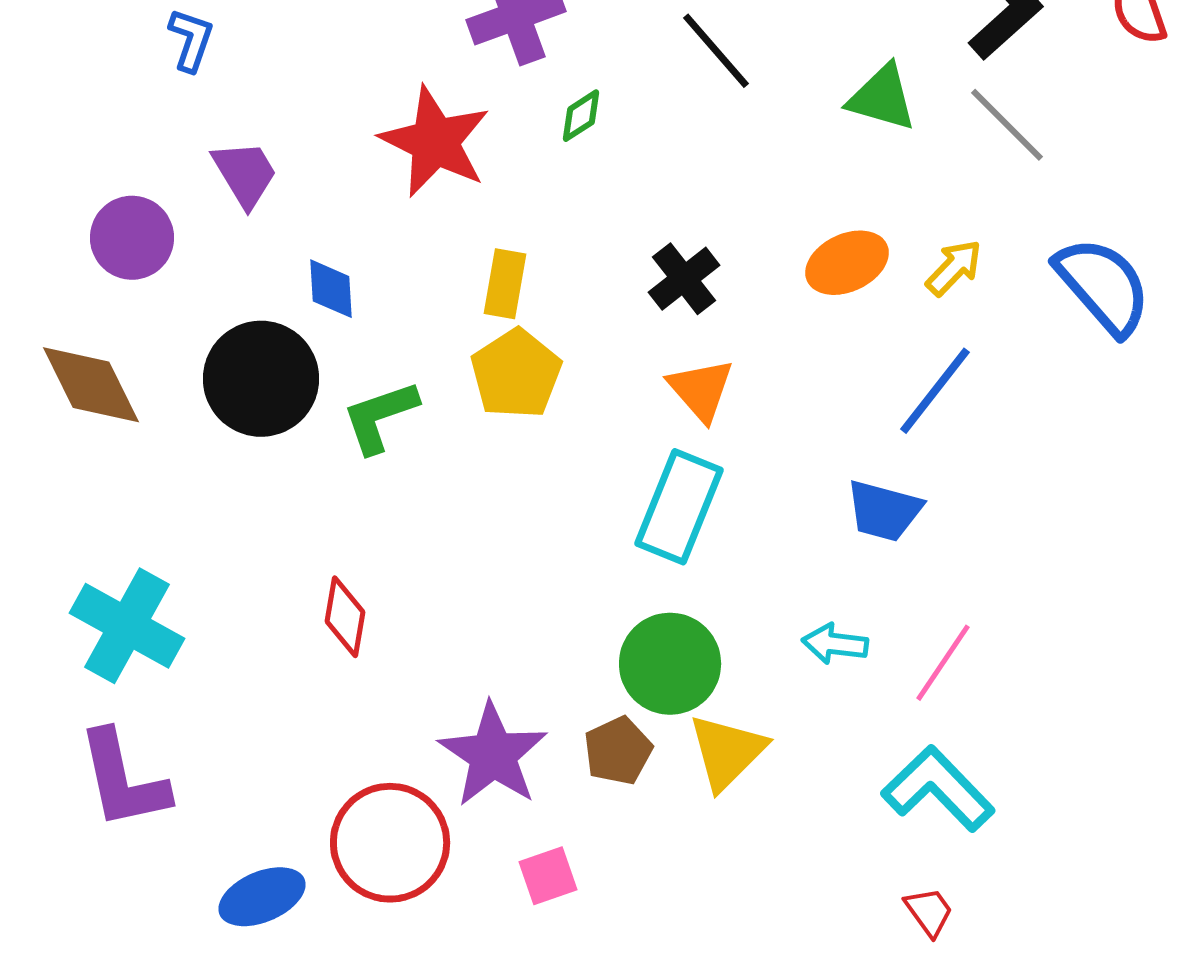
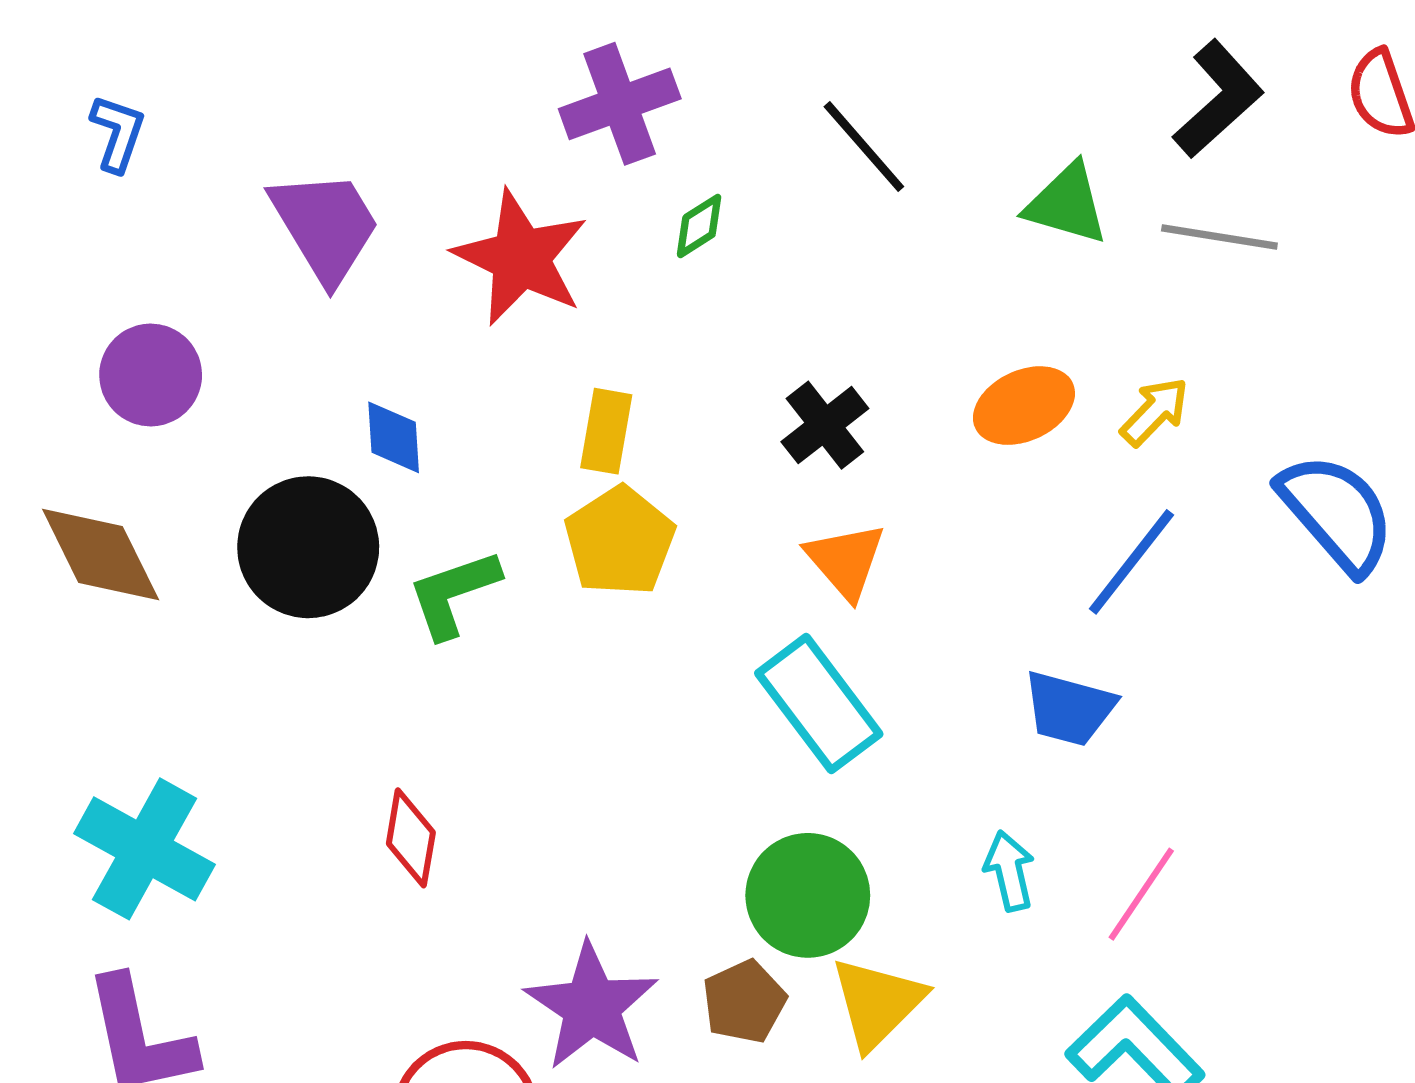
blue L-shape: (191, 40) -> (118, 133), moved
gray line: (1007, 125) -> (1219, 237), turned -36
purple trapezoid: (245, 174) -> (325, 226), moved, size x1.4
blue semicircle: (1103, 286) -> (1337, 513), moved
cyan rectangle: (679, 507) -> (819, 704), turned -59
cyan arrow: (835, 644) -> (1009, 871), turned 70

